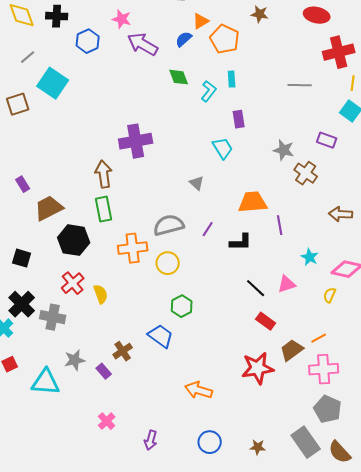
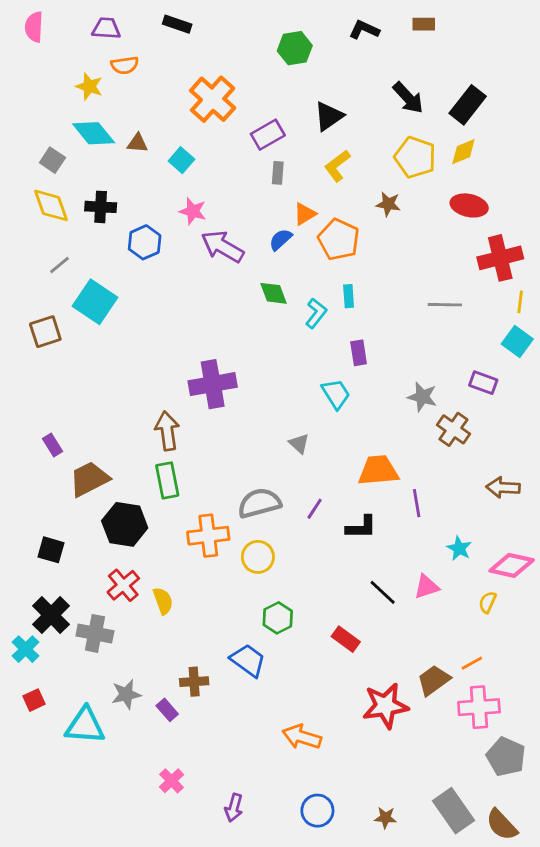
red rectangle: (266, 321) -> (346, 639), moved
brown cross: (123, 351) -> (194, 682), turned 30
gray pentagon: (328, 409) -> (506, 757), moved

